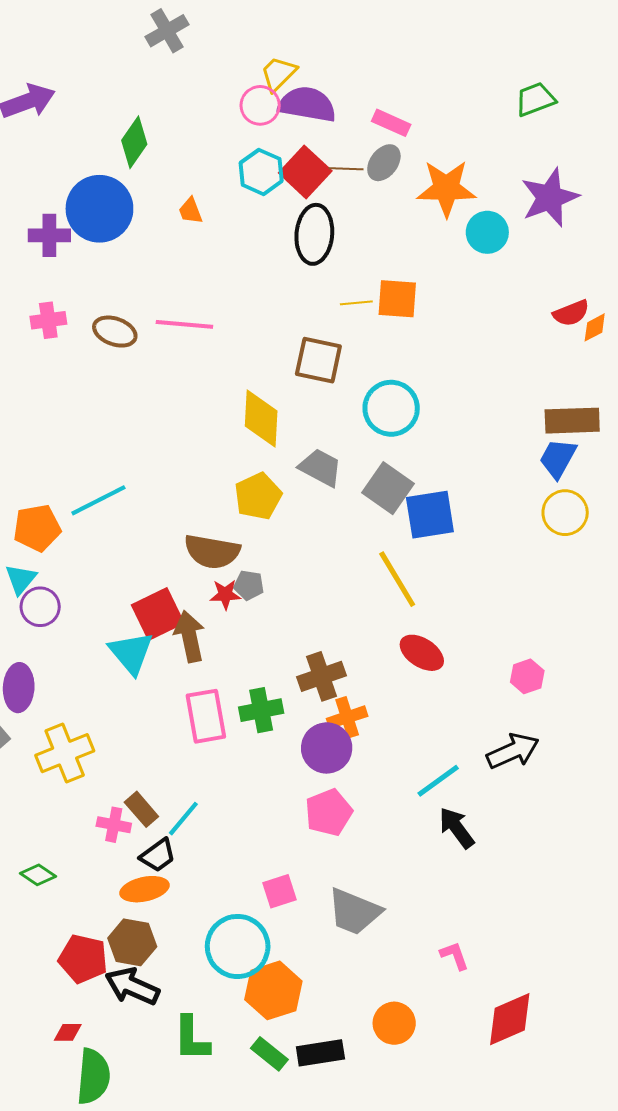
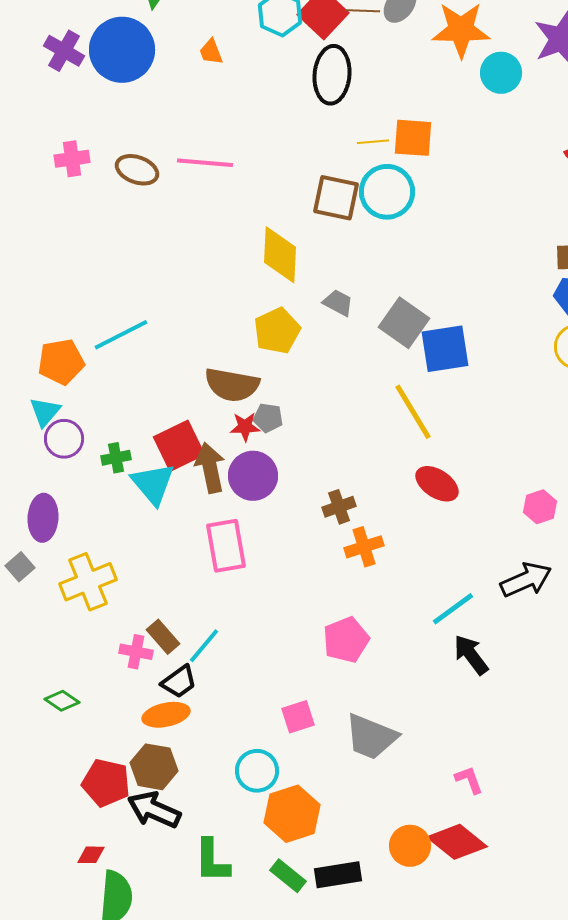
purple cross: (49, 235) -> (64, 51), moved, turned 30
cyan circle: (391, 408) -> (387, 192), moved
gray trapezoid: (320, 468) -> (338, 303), size x0.7
brown cross: (322, 676) -> (339, 507), size x0.7
green cross: (261, 710) -> (116, 458), moved, size x0.7
purple circle: (327, 748) -> (253, 476), moved
cyan circle: (238, 946) -> (257, 771), size x0.7
red diamond: (510, 1019) -> (457, 842), moved, turned 62

